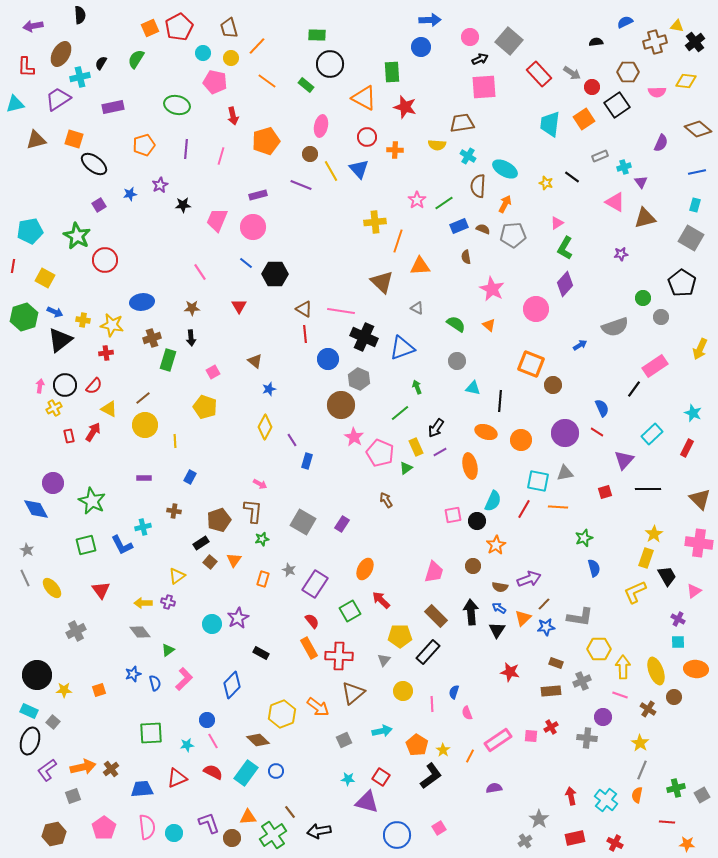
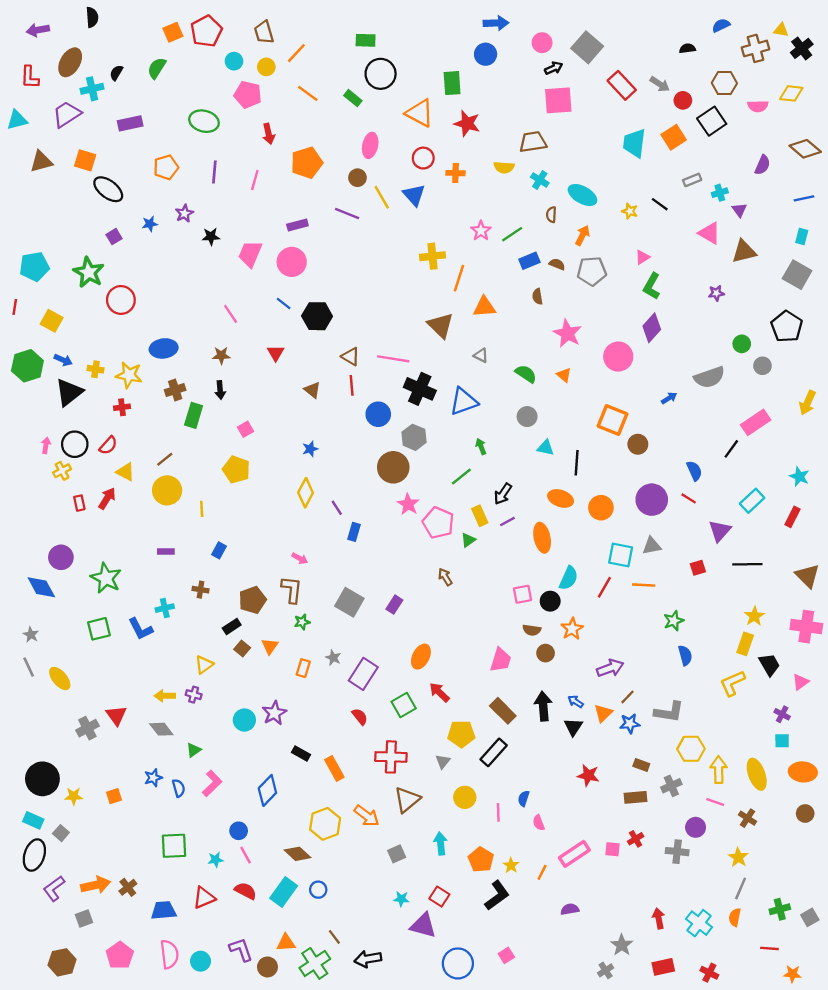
brown semicircle: (478, 186) -> (551, 215), size x0.6
brown triangle: (255, 361) -> (312, 390), moved
brown semicircle: (500, 587) -> (532, 630), moved
red triangle: (101, 590) -> (116, 715), moved
orange rectangle: (309, 648) -> (334, 768), moved
brown circle: (674, 697) -> (805, 813), moved
cyan arrow: (382, 731) -> (441, 843), turned -84

